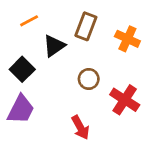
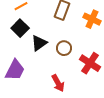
black triangle: (54, 46) -> (39, 43), moved
black square: (22, 69) -> (20, 28), moved

